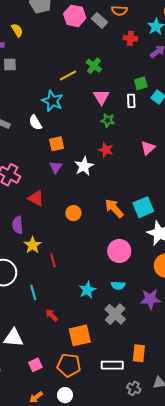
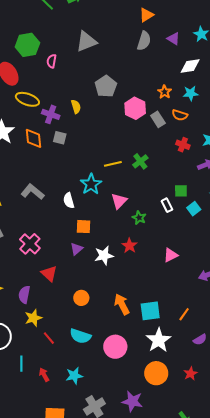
pink triangle: (101, 97) -> (119, 201), moved
white rectangle: (131, 101) -> (167, 205), turned -40
red line: (53, 260) -> (49, 338), turned -40
cyan semicircle: (118, 285) -> (80, 336), moved, size x1.5
red arrow: (52, 315) -> (44, 375), moved

